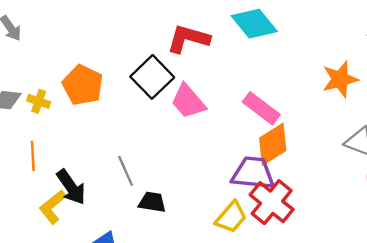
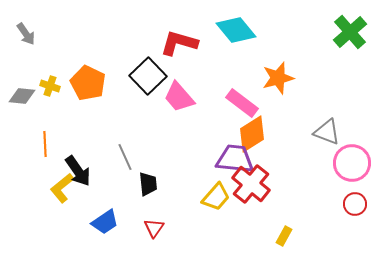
orange star: (340, 79) -> (278, 78), moved
yellow cross: (39, 101) -> (50, 86), moved
black trapezoid: (152, 202) -> (148, 184), turned 75

